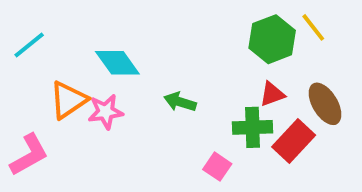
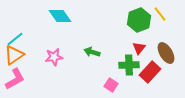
cyan line: (29, 45) -> (15, 39), moved
cyan diamond: (117, 63) -> (60, 16), moved
red triangle: (272, 94) -> (139, 48), turned -32
orange triangle: (68, 100) -> (14, 55), moved

